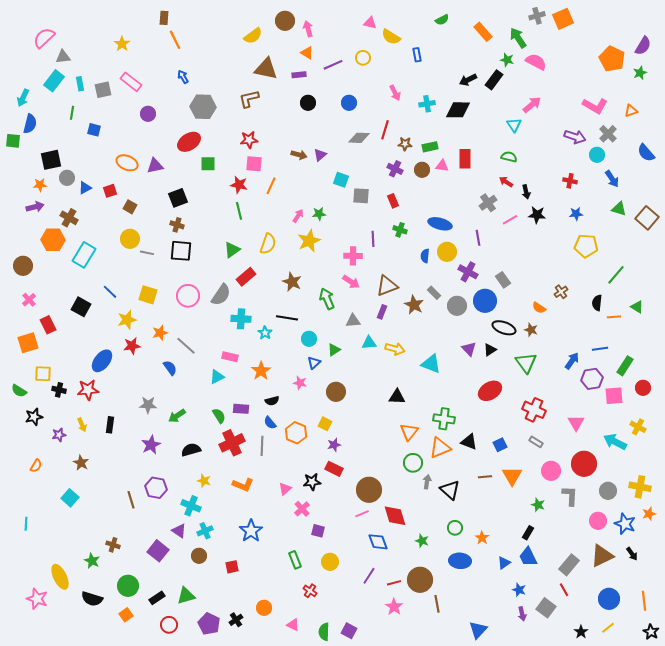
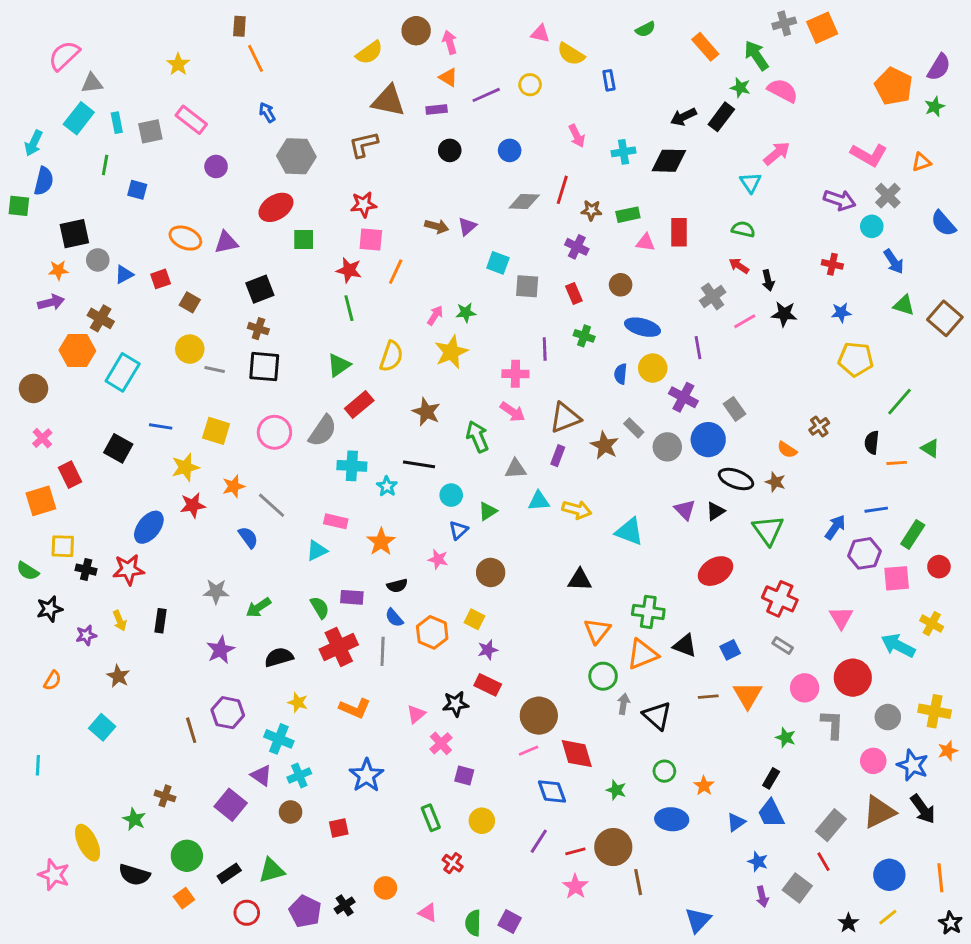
brown circle: (422, 170) -> (621, 285), moved
blue line: (110, 292) -> (161, 426), turned -35
black arrow: (632, 554) -> (923, 809), size x1.5

